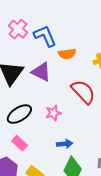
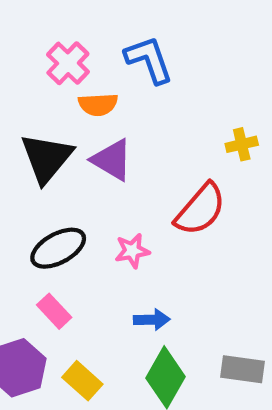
blue L-shape: (45, 36) -> (149, 60), moved
orange semicircle: (67, 54) -> (98, 104), moved
red semicircle: (83, 92) -> (200, 209), turned 80

